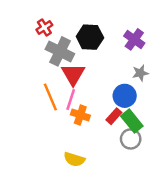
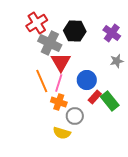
red cross: (44, 27) -> (37, 23), size x1.5
blue circle: (125, 96) -> (87, 80), moved
orange cross: (80, 115) -> (59, 102), moved
gray circle: (131, 139) -> (75, 116), moved

